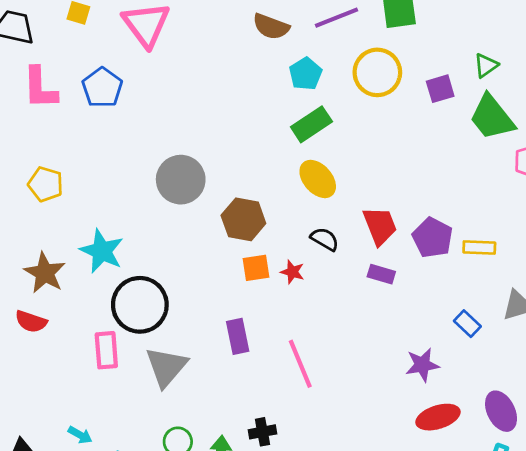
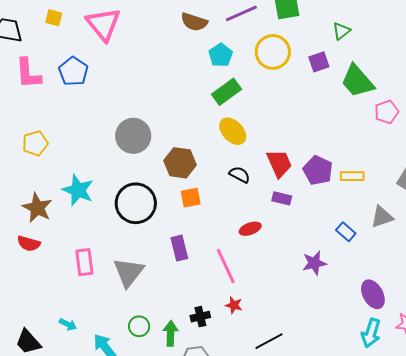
green triangle: (486, 65) -> (341, 31), moved
yellow pentagon: (46, 184) -> (35, 143), turned -30
red star: (292, 272) -> (234, 305), moved
black circle: (140, 305) -> (136, 203), moved
red ellipse: (438, 417) -> (250, 229), moved, size x0.7

